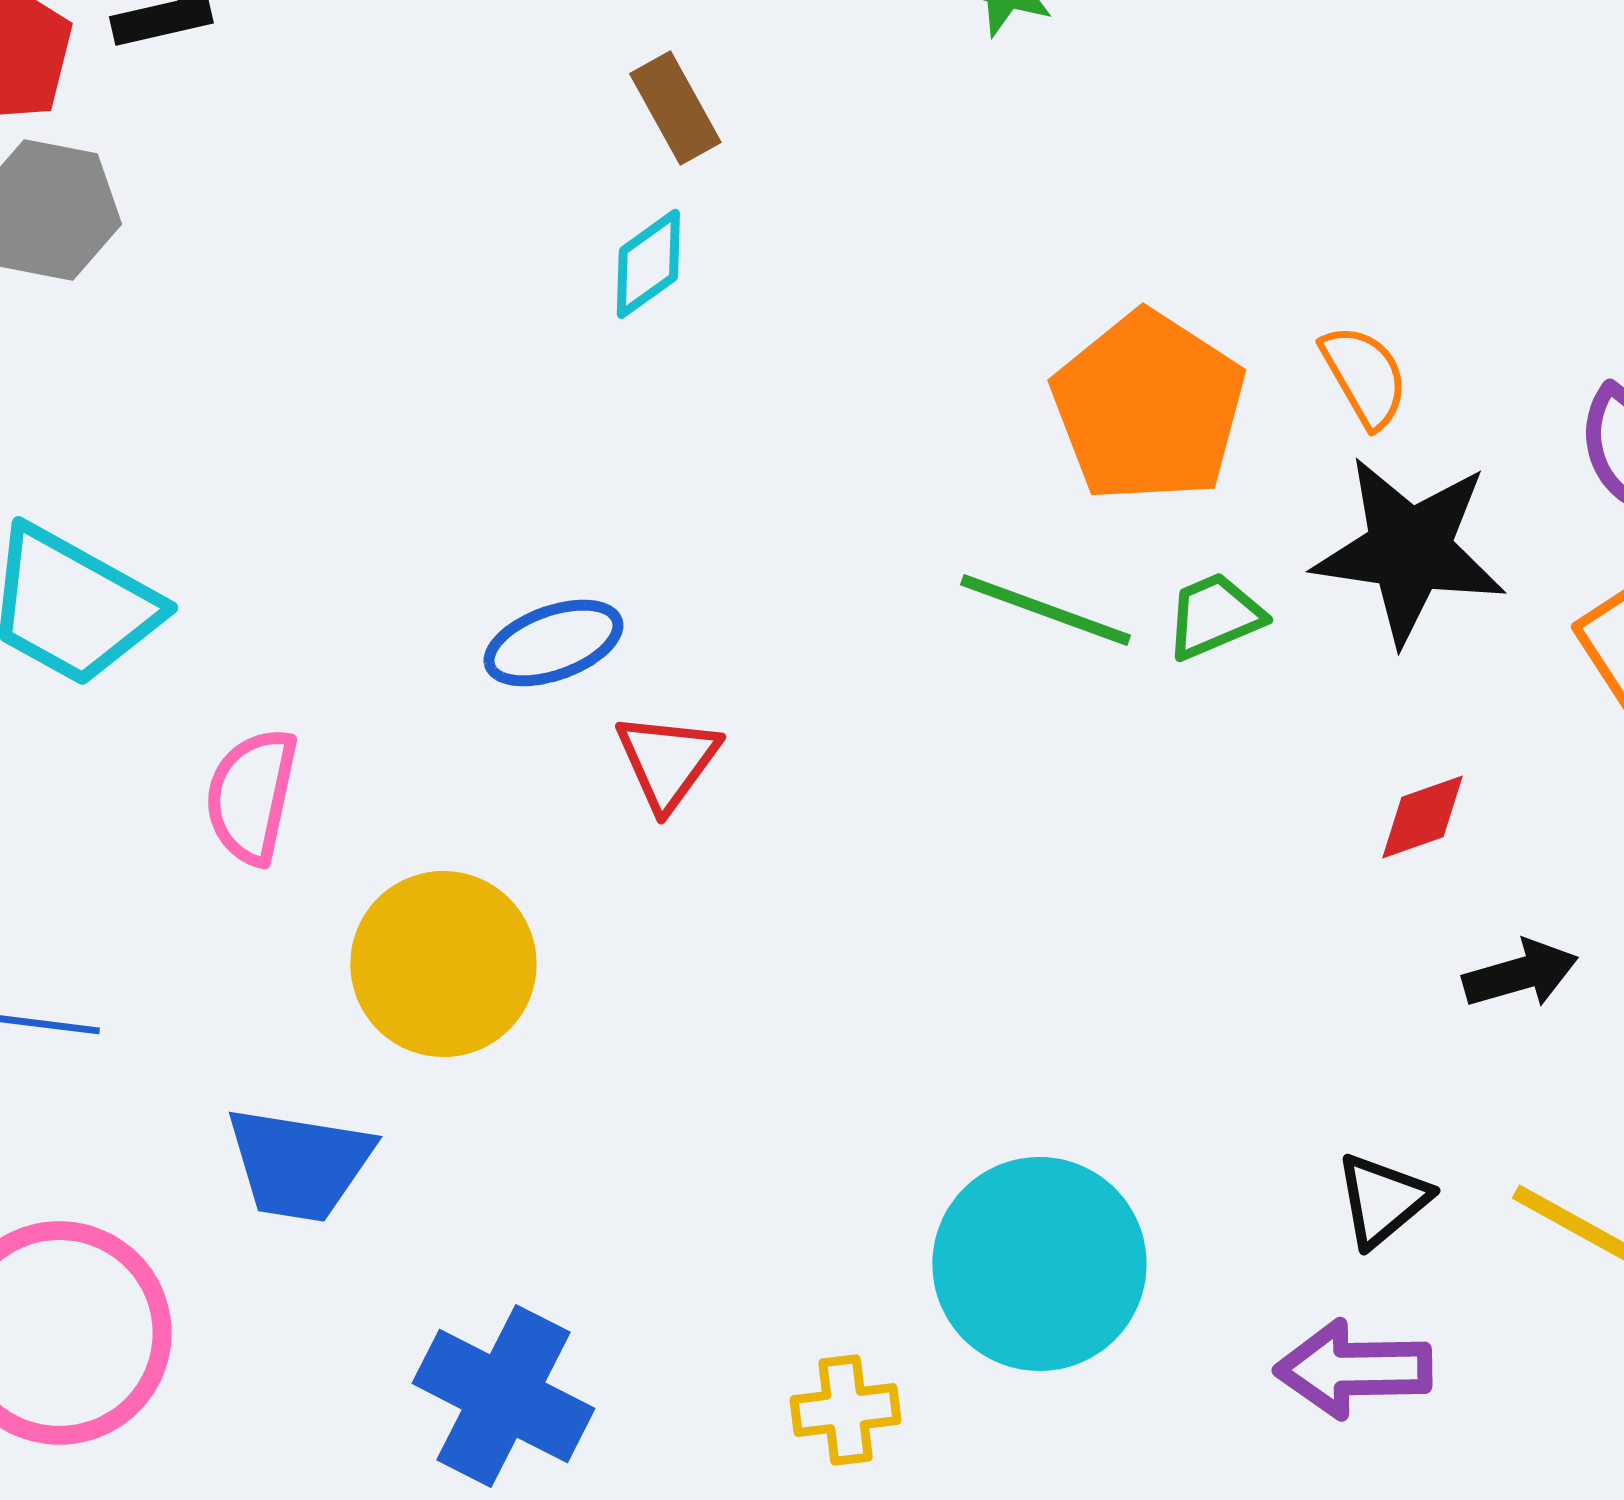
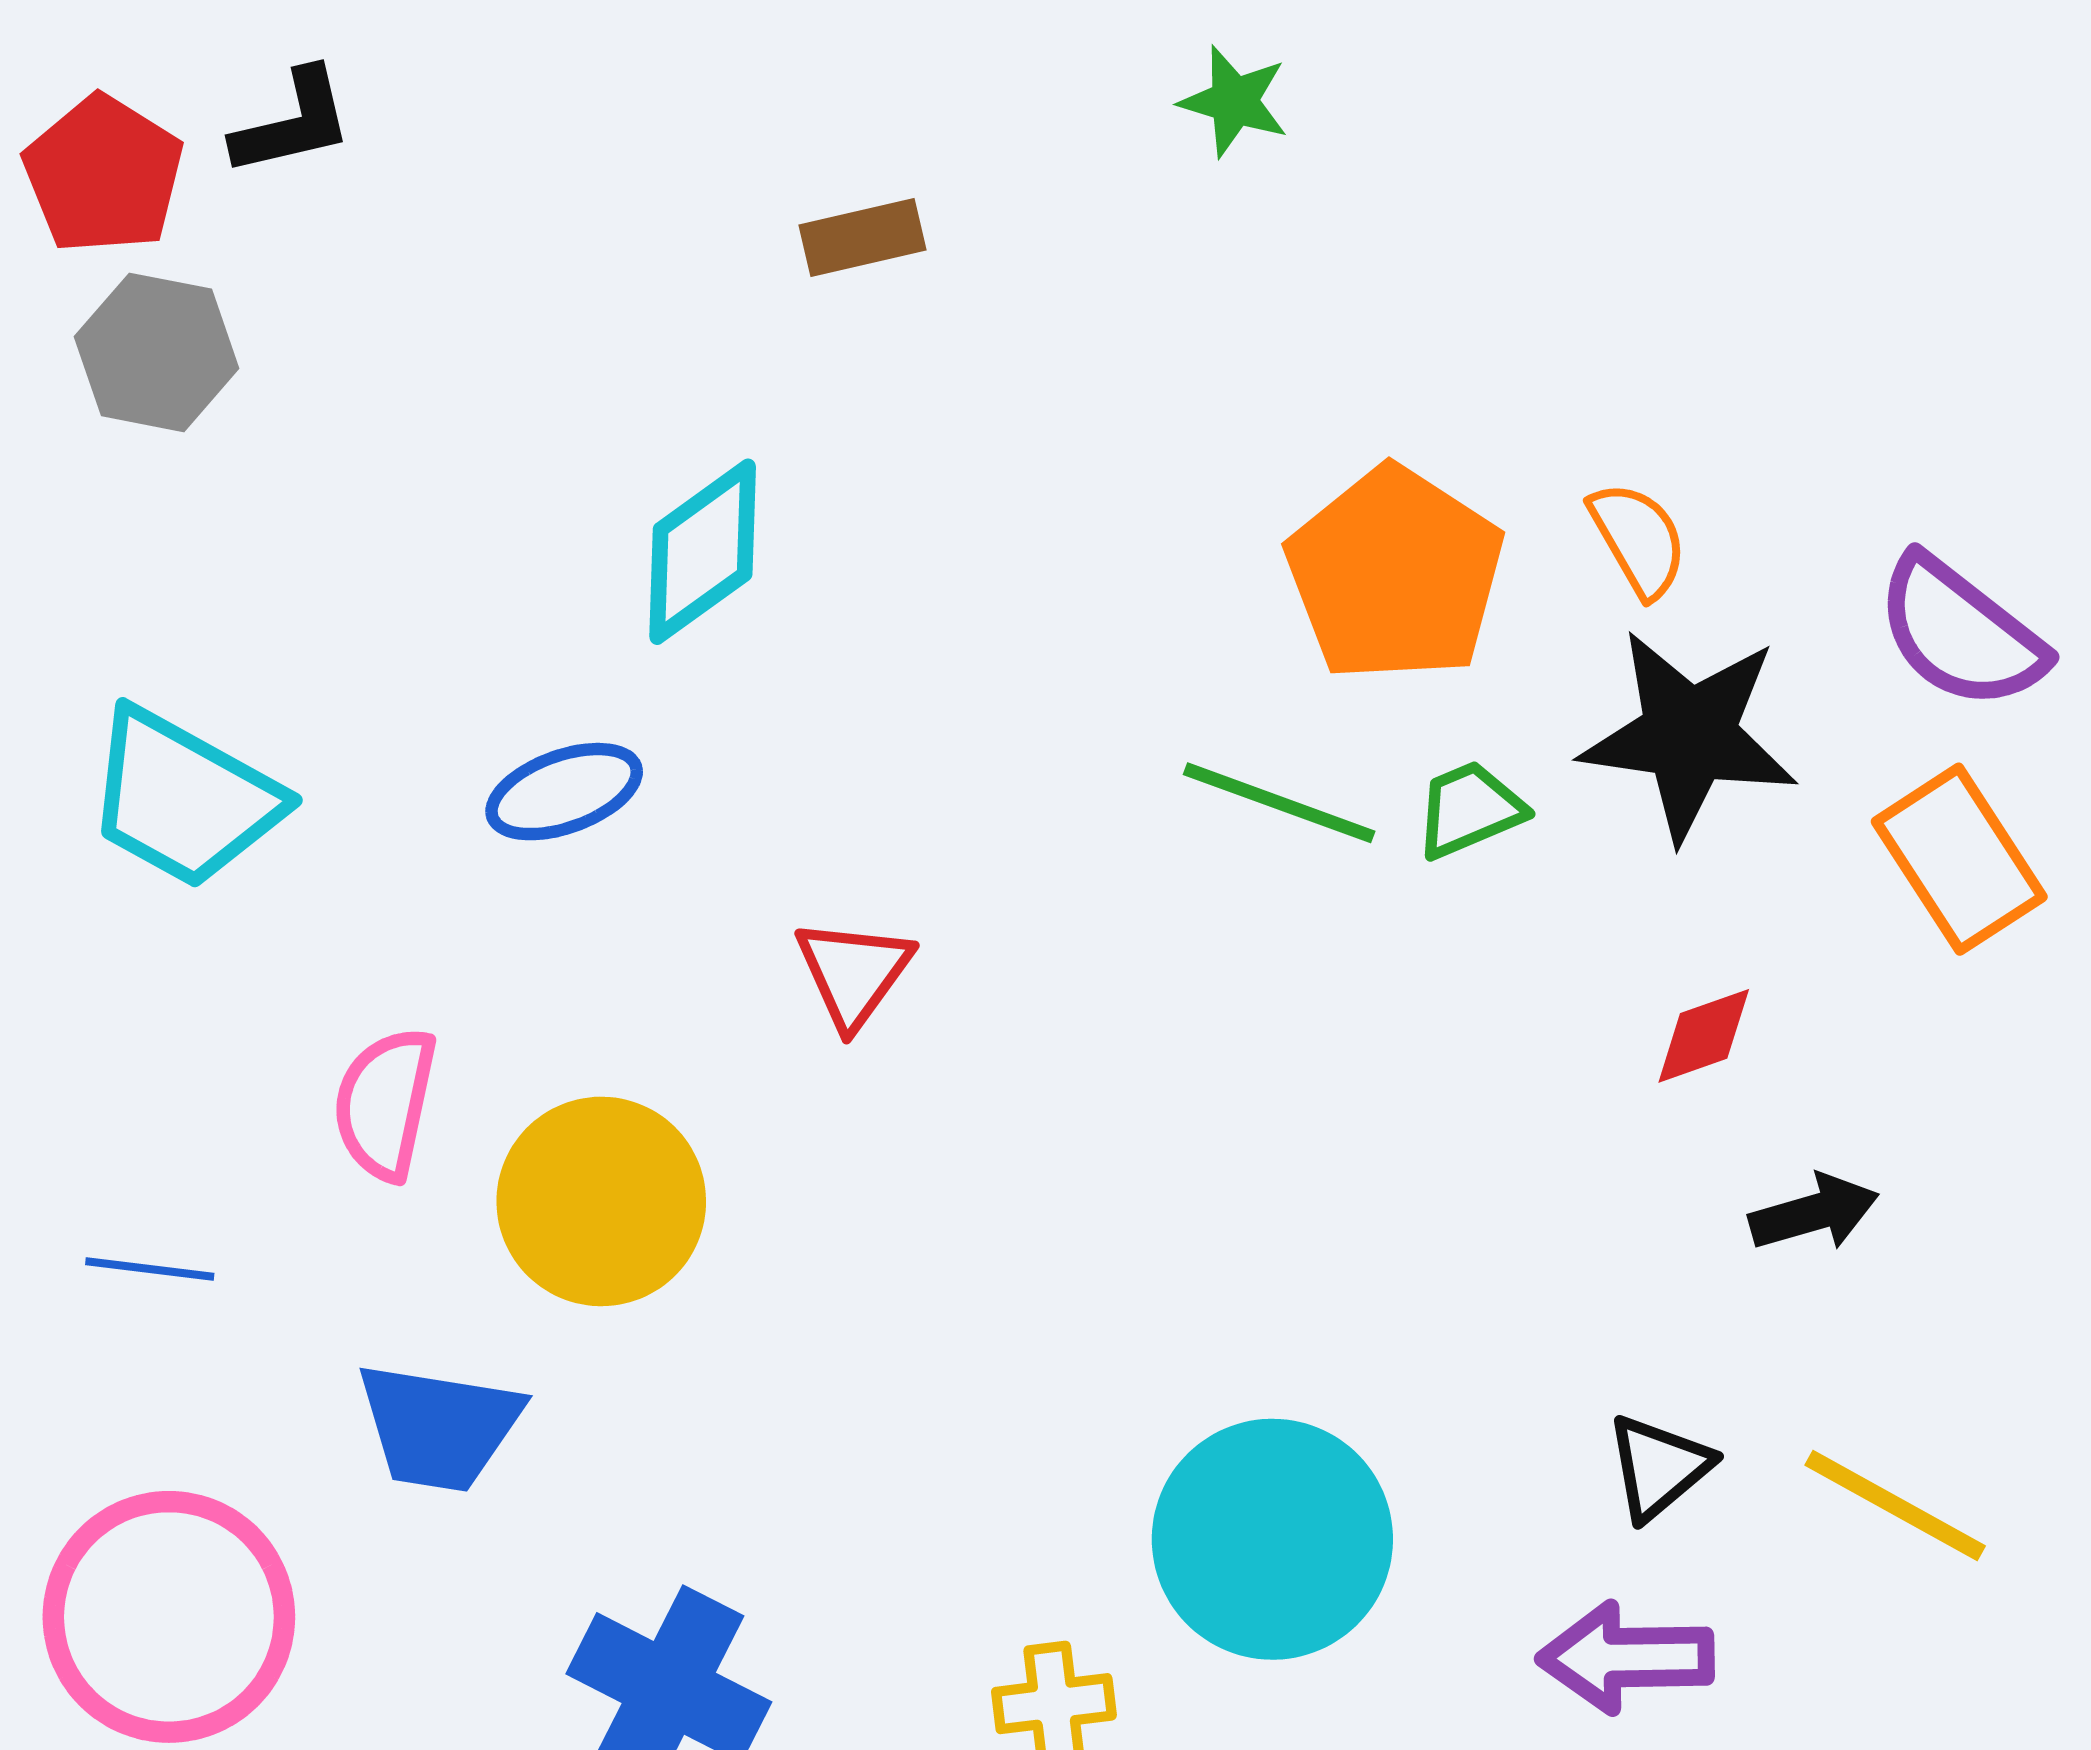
brown rectangle: (675, 108) -> (863, 238), turned -74
cyan diamond: (648, 264) -> (703, 552), moved, size x1.5
blue ellipse: (553, 643) -> (564, 792), moved
pink semicircle: (251, 796) -> (385, 1103), moved

